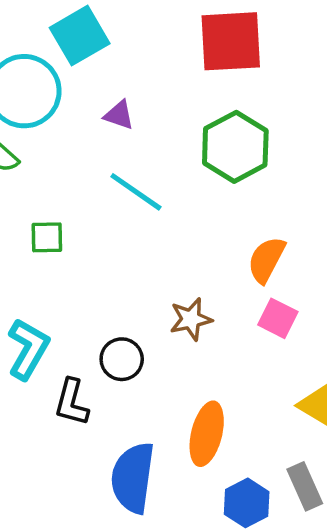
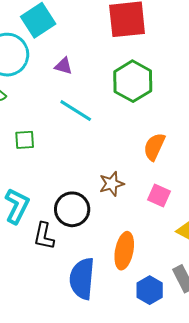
pink square: (278, 318) -> (159, 196), moved
black circle: (122, 359) -> (72, 209), size x1.4

